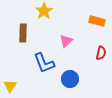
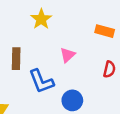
brown rectangle: (23, 33) -> (16, 59), moved

